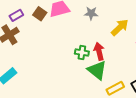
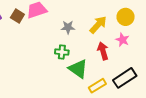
gray star: (91, 13) -> (68, 27), moved
red arrow: (99, 51) -> (103, 51), moved

